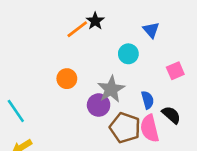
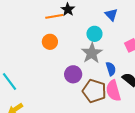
orange line: (77, 29) -> (54, 16), turned 30
orange circle: (67, 79) -> (50, 42), moved
gray star: (111, 89) -> (92, 53), moved

